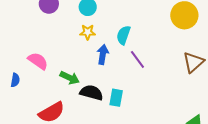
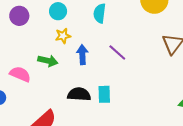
cyan semicircle: (123, 35) -> (100, 13), moved
green arrow: (70, 78) -> (48, 61), moved

